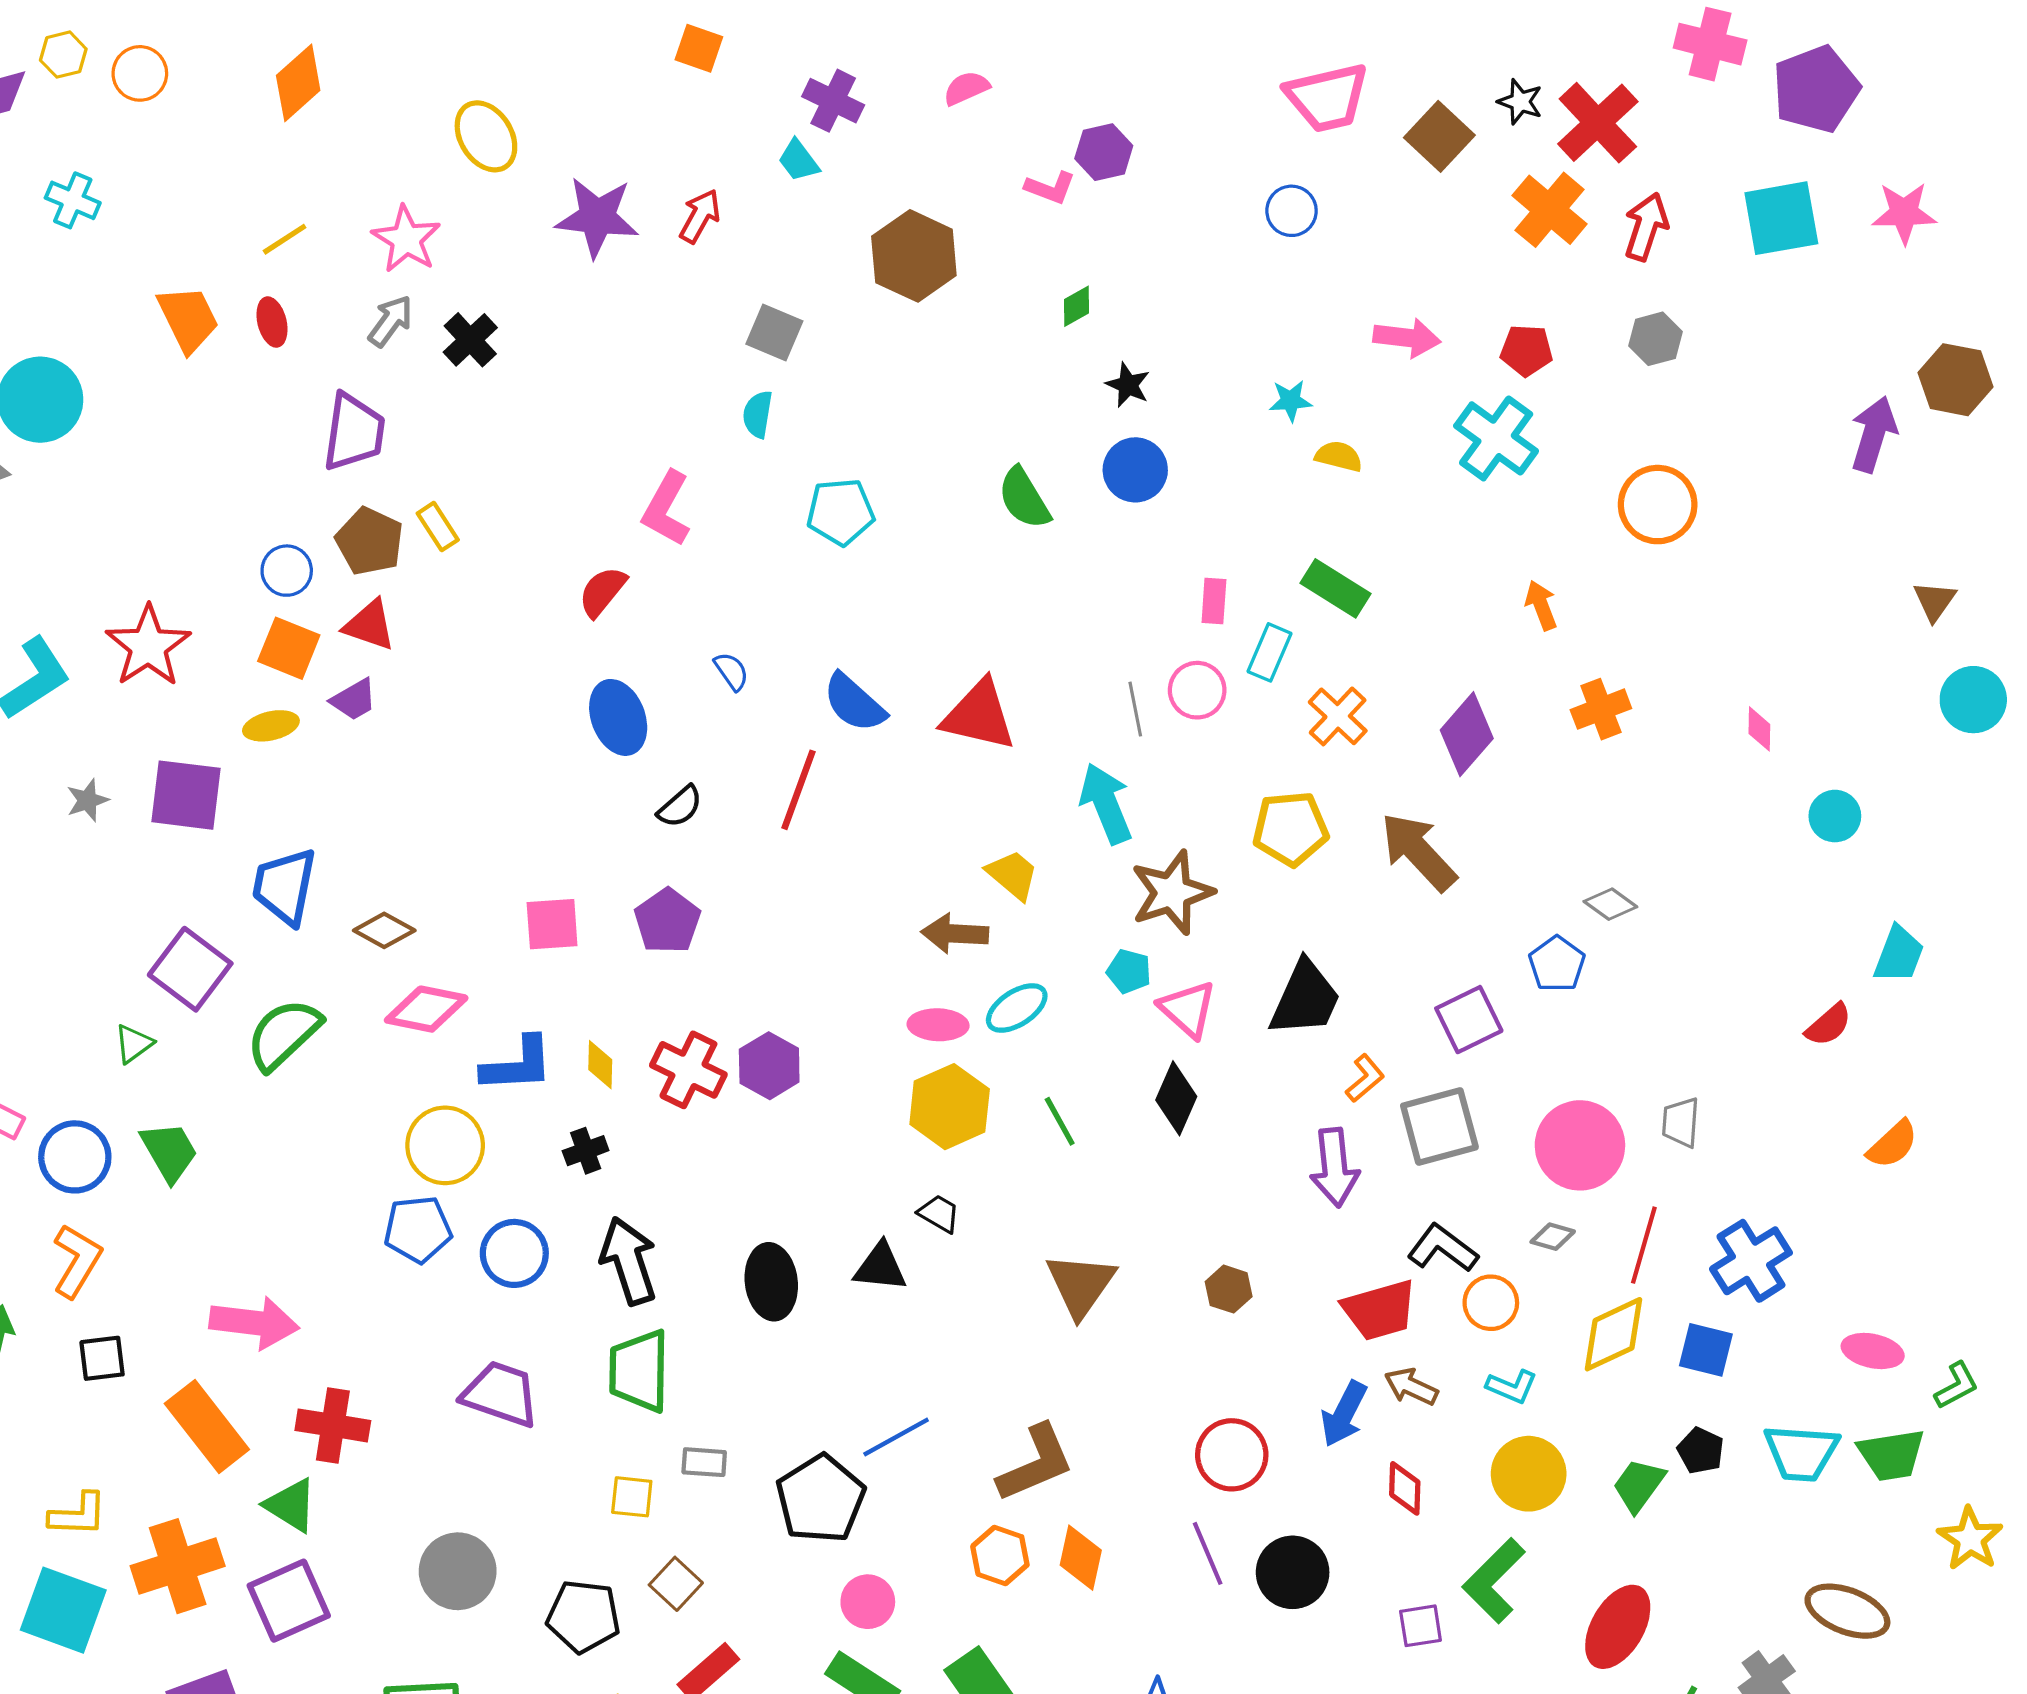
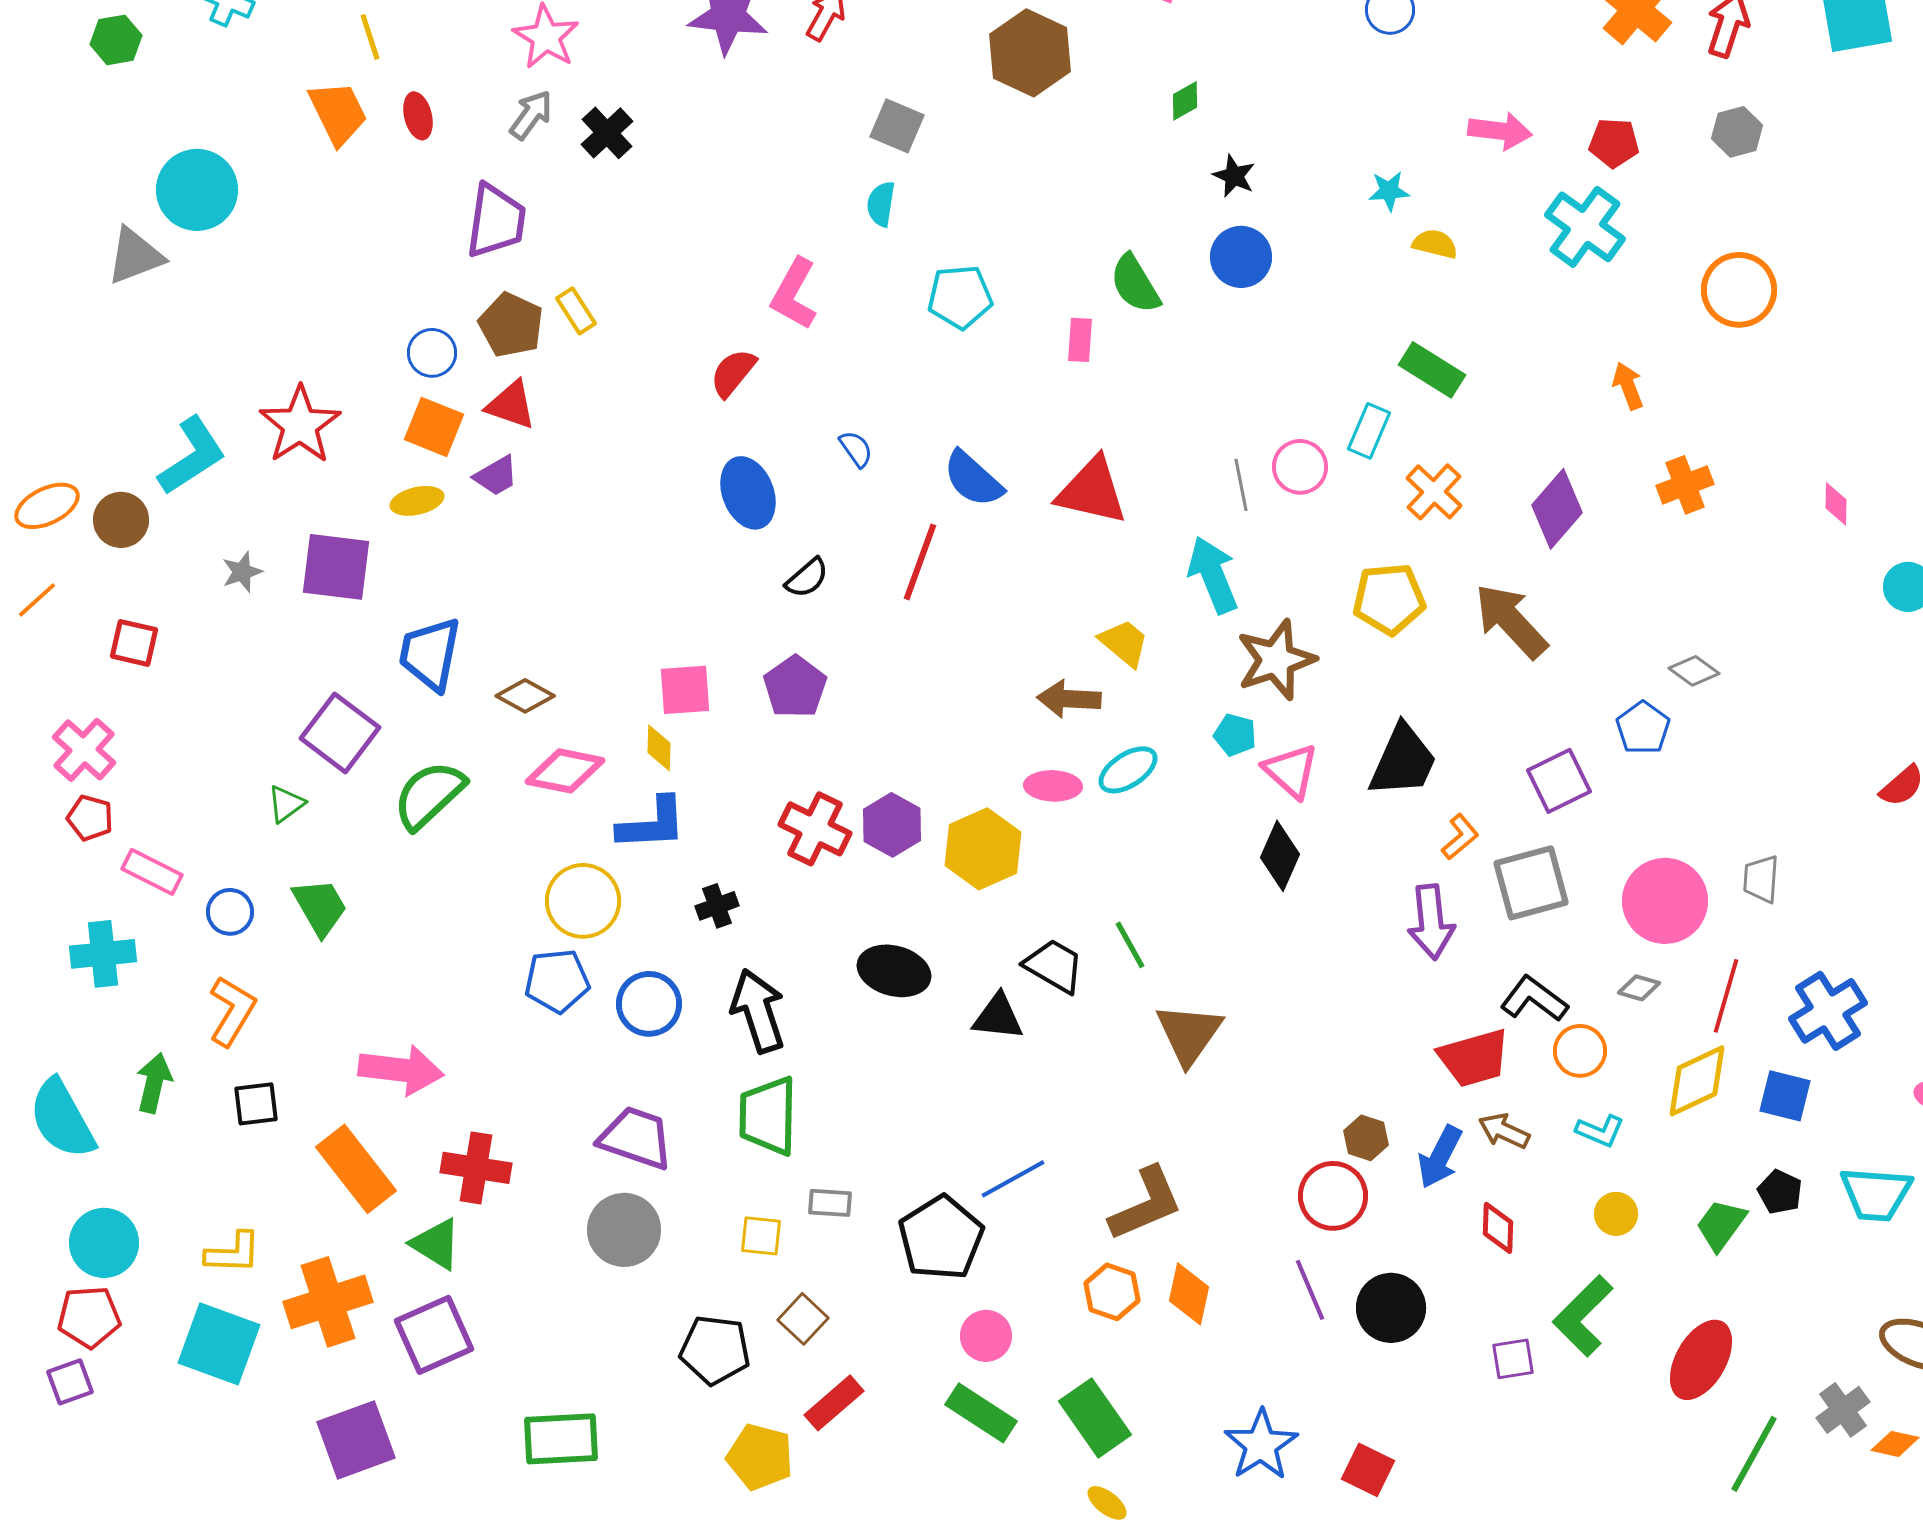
yellow line: (285, 239) -> (370, 37), moved, turned -75
pink rectangle: (1214, 601) -> (1080, 340), moved
yellow diamond: (600, 1065) -> (659, 748), moved
yellow hexagon: (950, 1107) -> (983, 849), moved
green line: (1060, 1121) -> (1130, 945), moved
blue circle: (75, 1157) -> (230, 912), size x0.7
black trapezoid: (939, 1214) -> (1054, 966), size x1.5
black ellipse: (771, 1282) -> (894, 971), moved, turned -68
brown hexagon: (1229, 1289) -> (1366, 1138), moved
yellow circle: (1529, 1474) -> (1616, 1214), size x0.6
gray circle: (458, 1571) -> (624, 1230), moved

